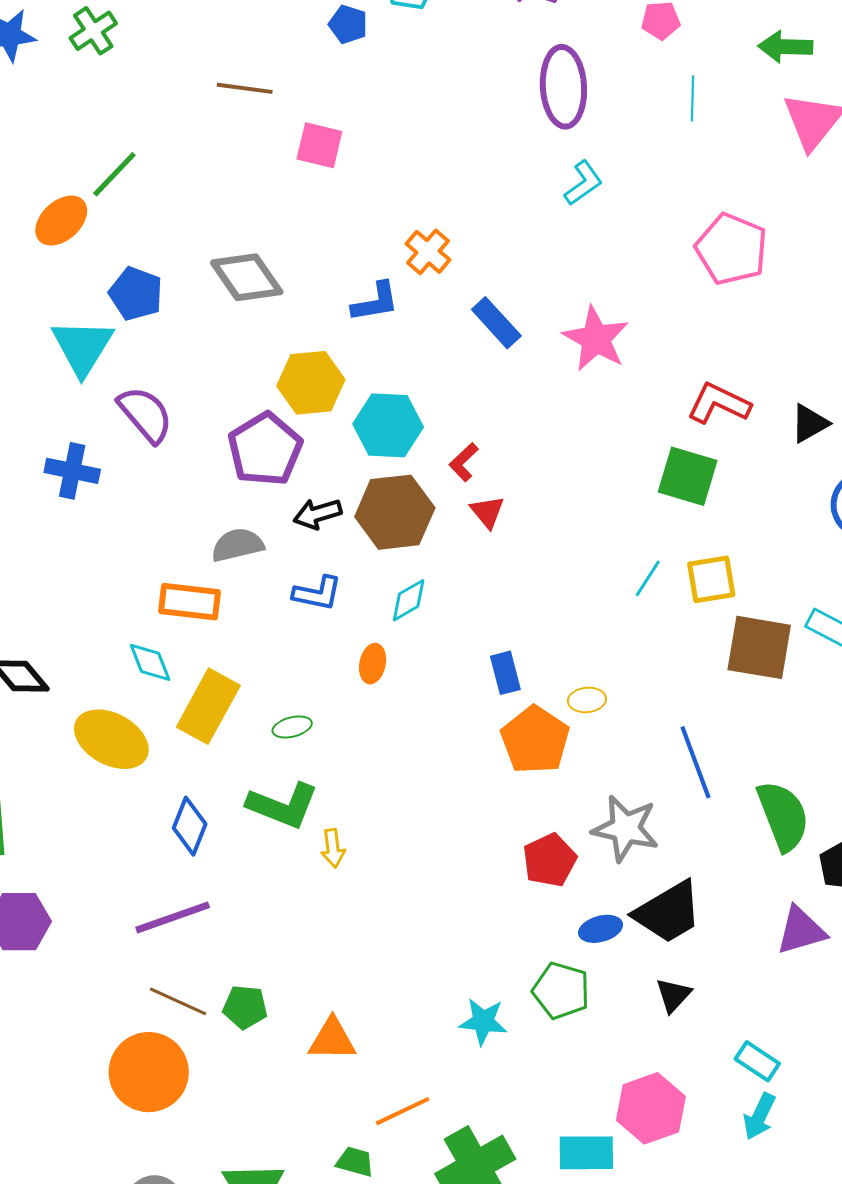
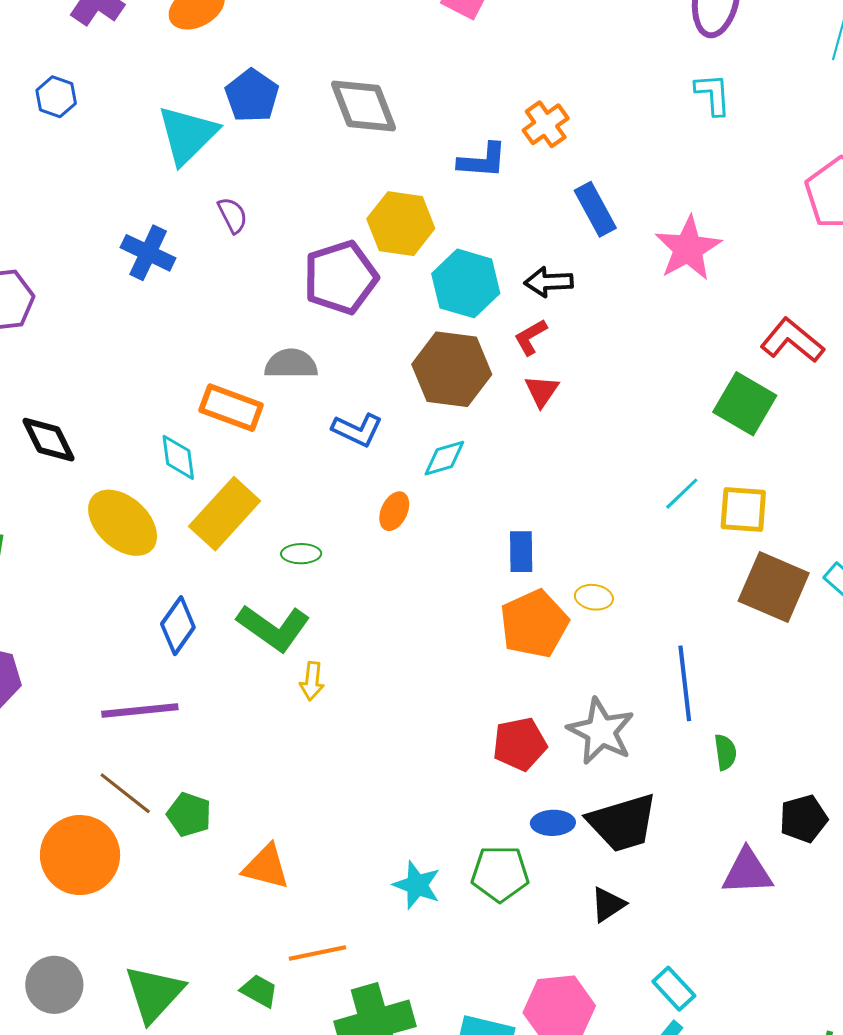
cyan L-shape: (583, 183) -> (713, 94), turned -72
purple semicircle: (145, 414) -> (233, 215), size x0.6
black arrow: (318, 514) -> (549, 282), moved
green semicircle: (783, 816) -> (725, 752), moved, size x0.5
green pentagon: (561, 991) -> (500, 874), turned -30

